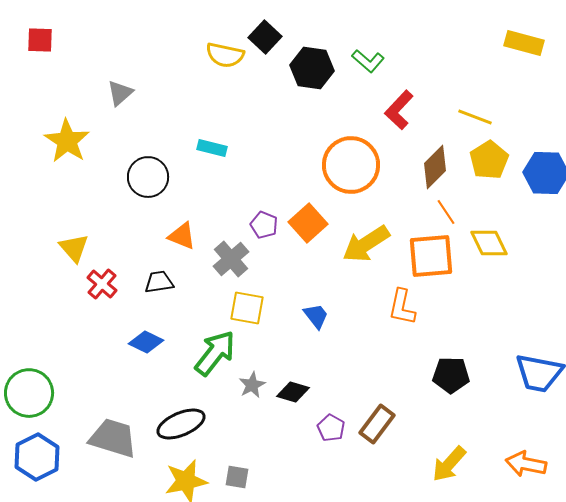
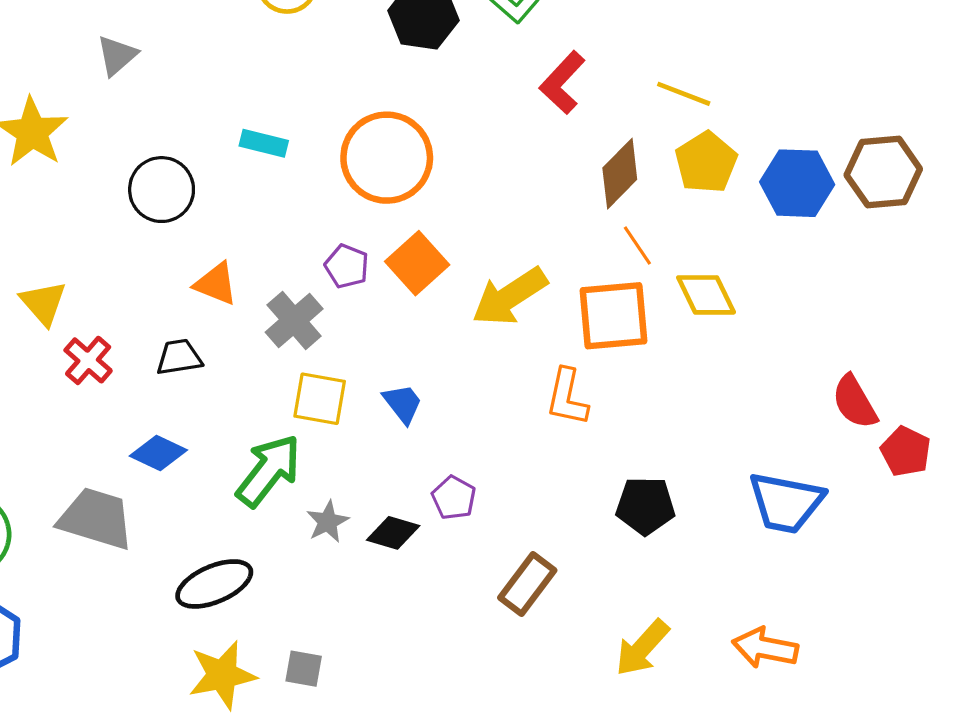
orange circle: (351, 165) -> (387, 158), moved
blue trapezoid: (316, 316) -> (403, 404), moved
purple pentagon: (331, 428) -> (454, 498), moved
gray trapezoid: (113, 438) -> (96, 519), moved

